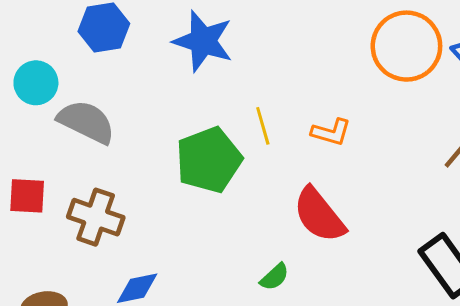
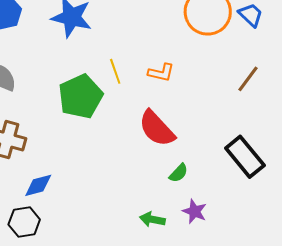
green semicircle: (275, 277) -> (179, 173), moved

